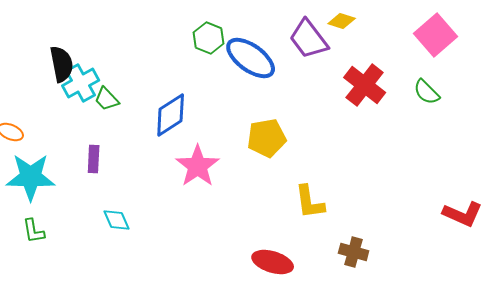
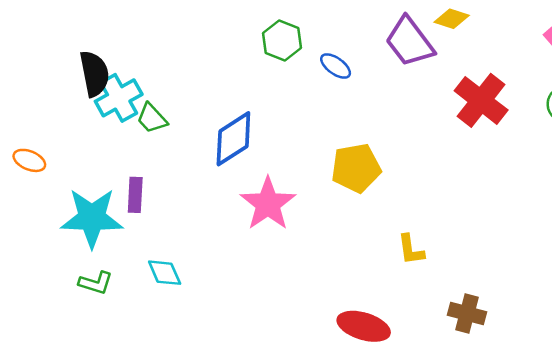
blue ellipse: (251, 58) -> (336, 66), size x0.5
cyan star: (31, 177) -> (92, 218), moved
yellow L-shape: (310, 202) -> (411, 250), size x0.7
green L-shape: (34, 231) -> (96, 283), moved, turned -64

